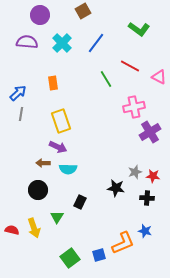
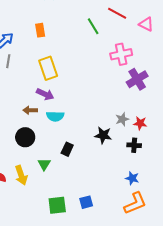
orange L-shape: (123, 243) -> (135, 203), moved
green square: (70, 258) -> (57, 205), turned 30

